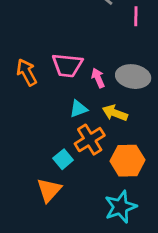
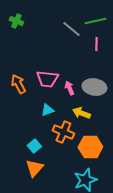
cyan triangle: (78, 109) -> (47, 110), moved
orange cross: (90, 140) -> (63, 132), turned -35
cyan square: (63, 159) -> (34, 146), moved

